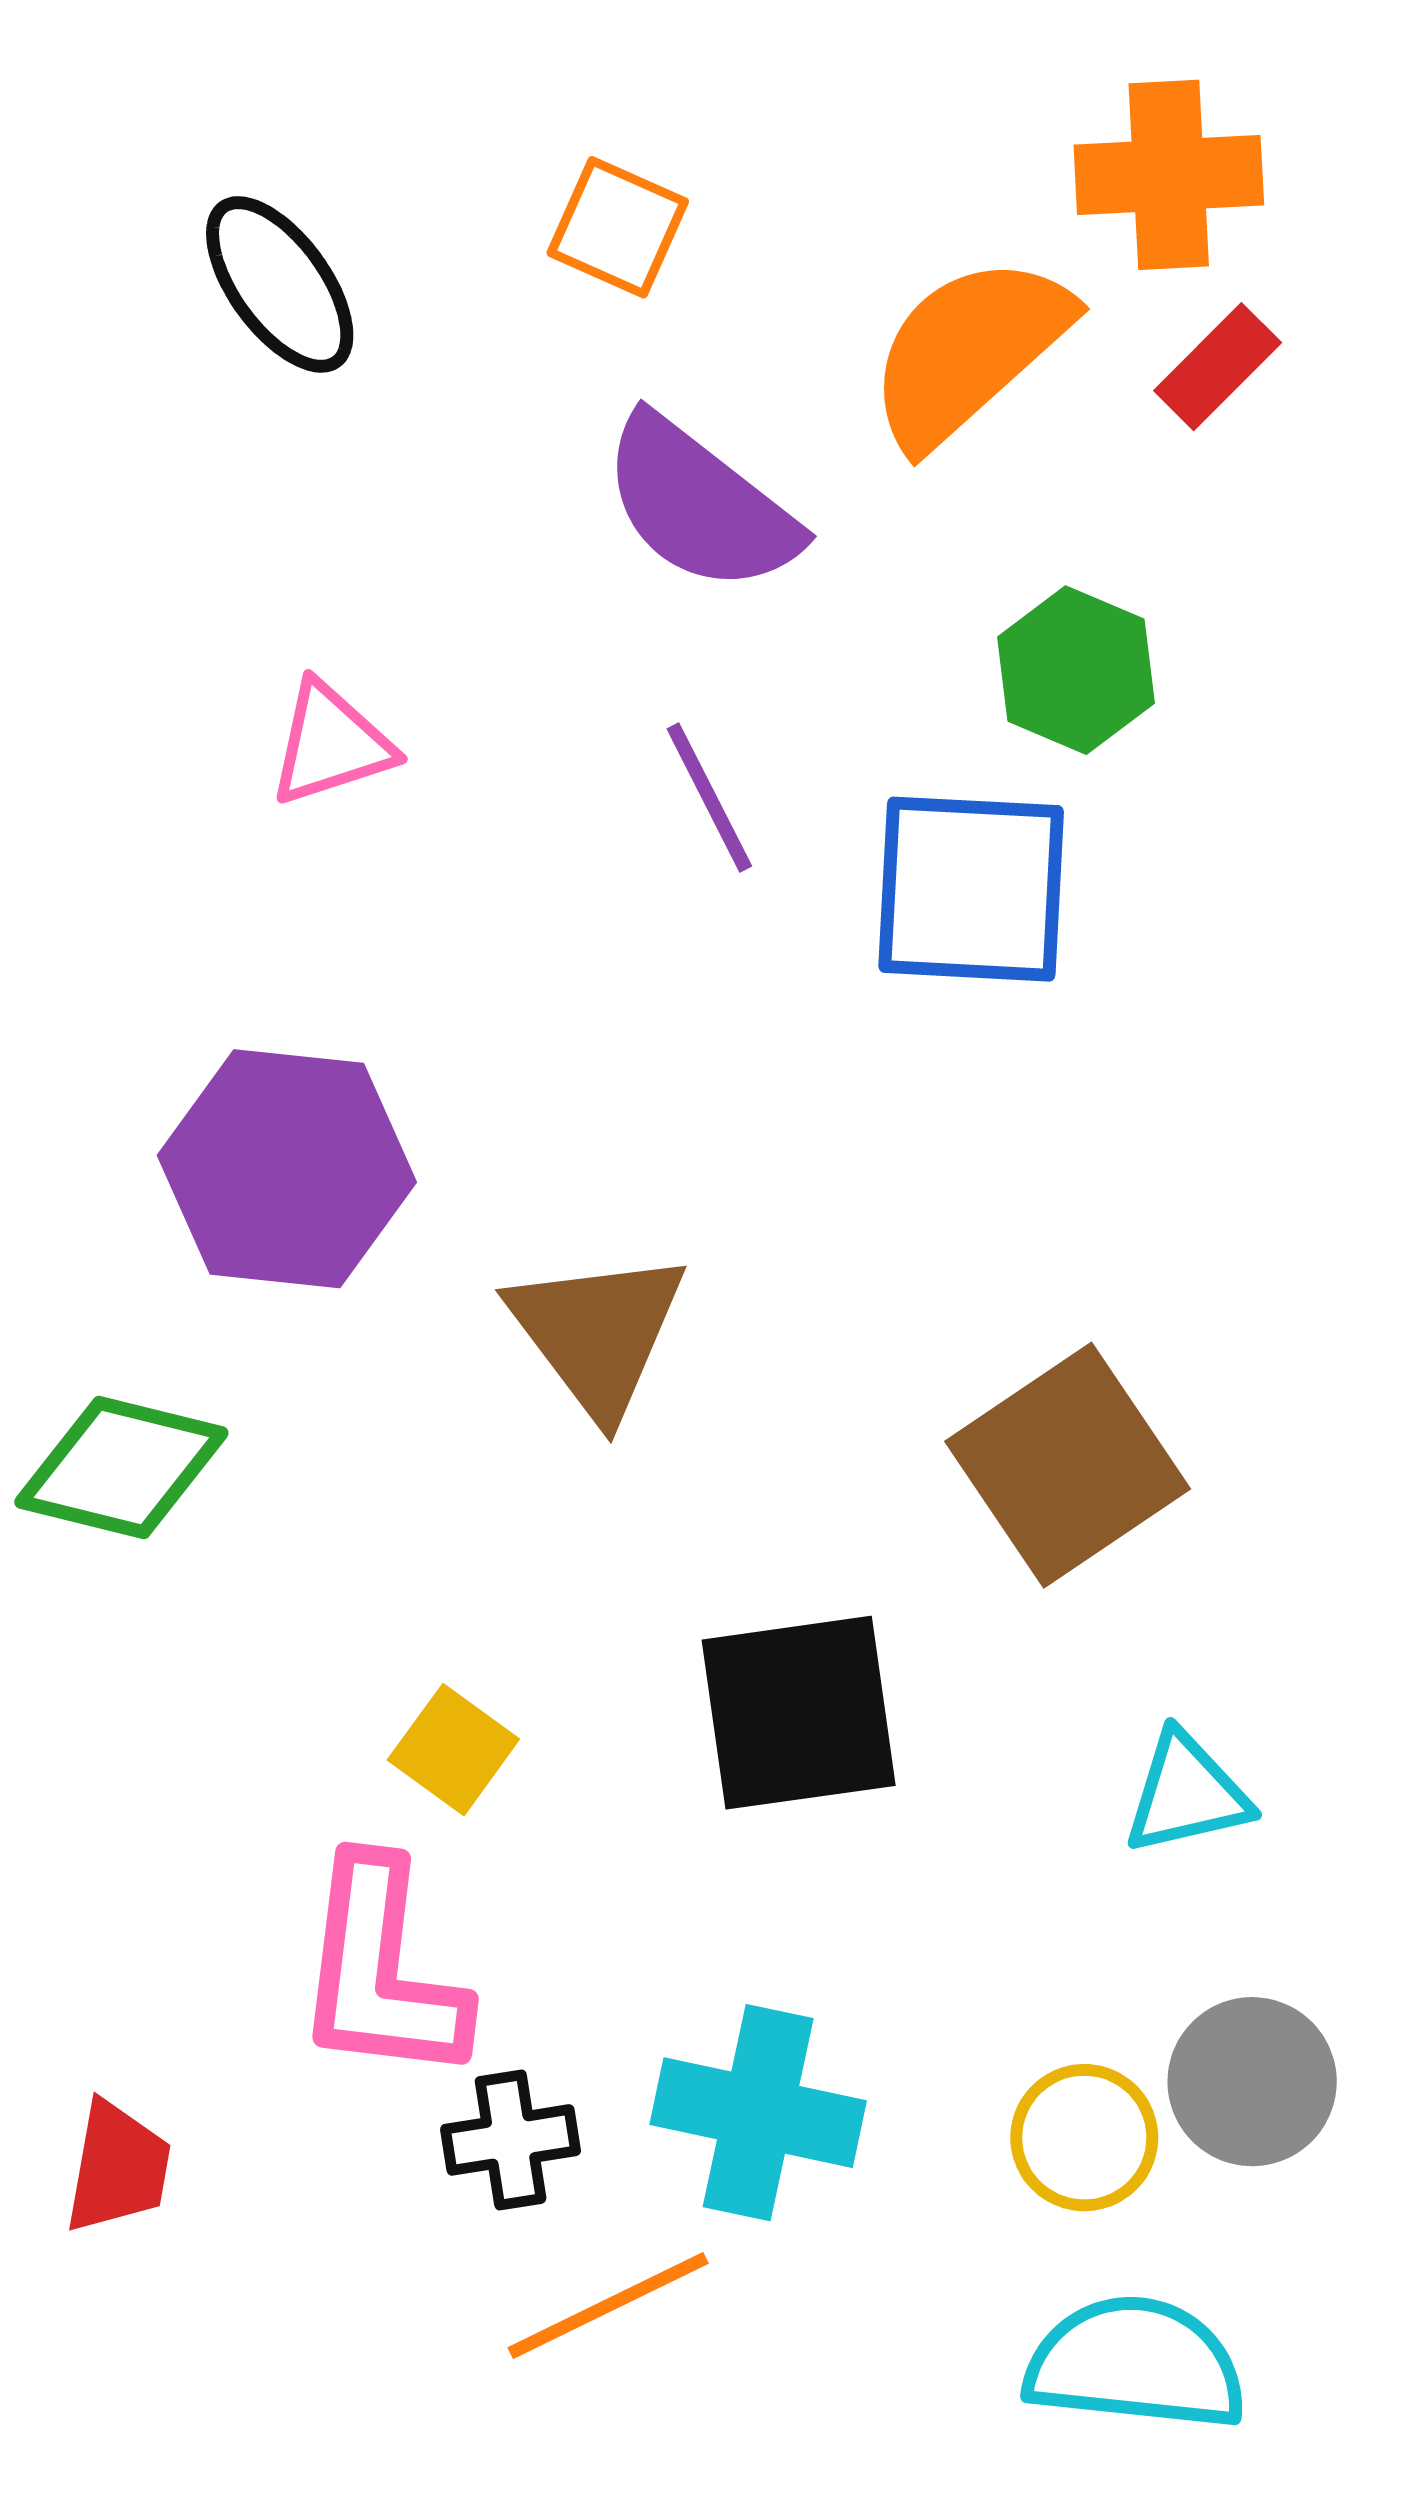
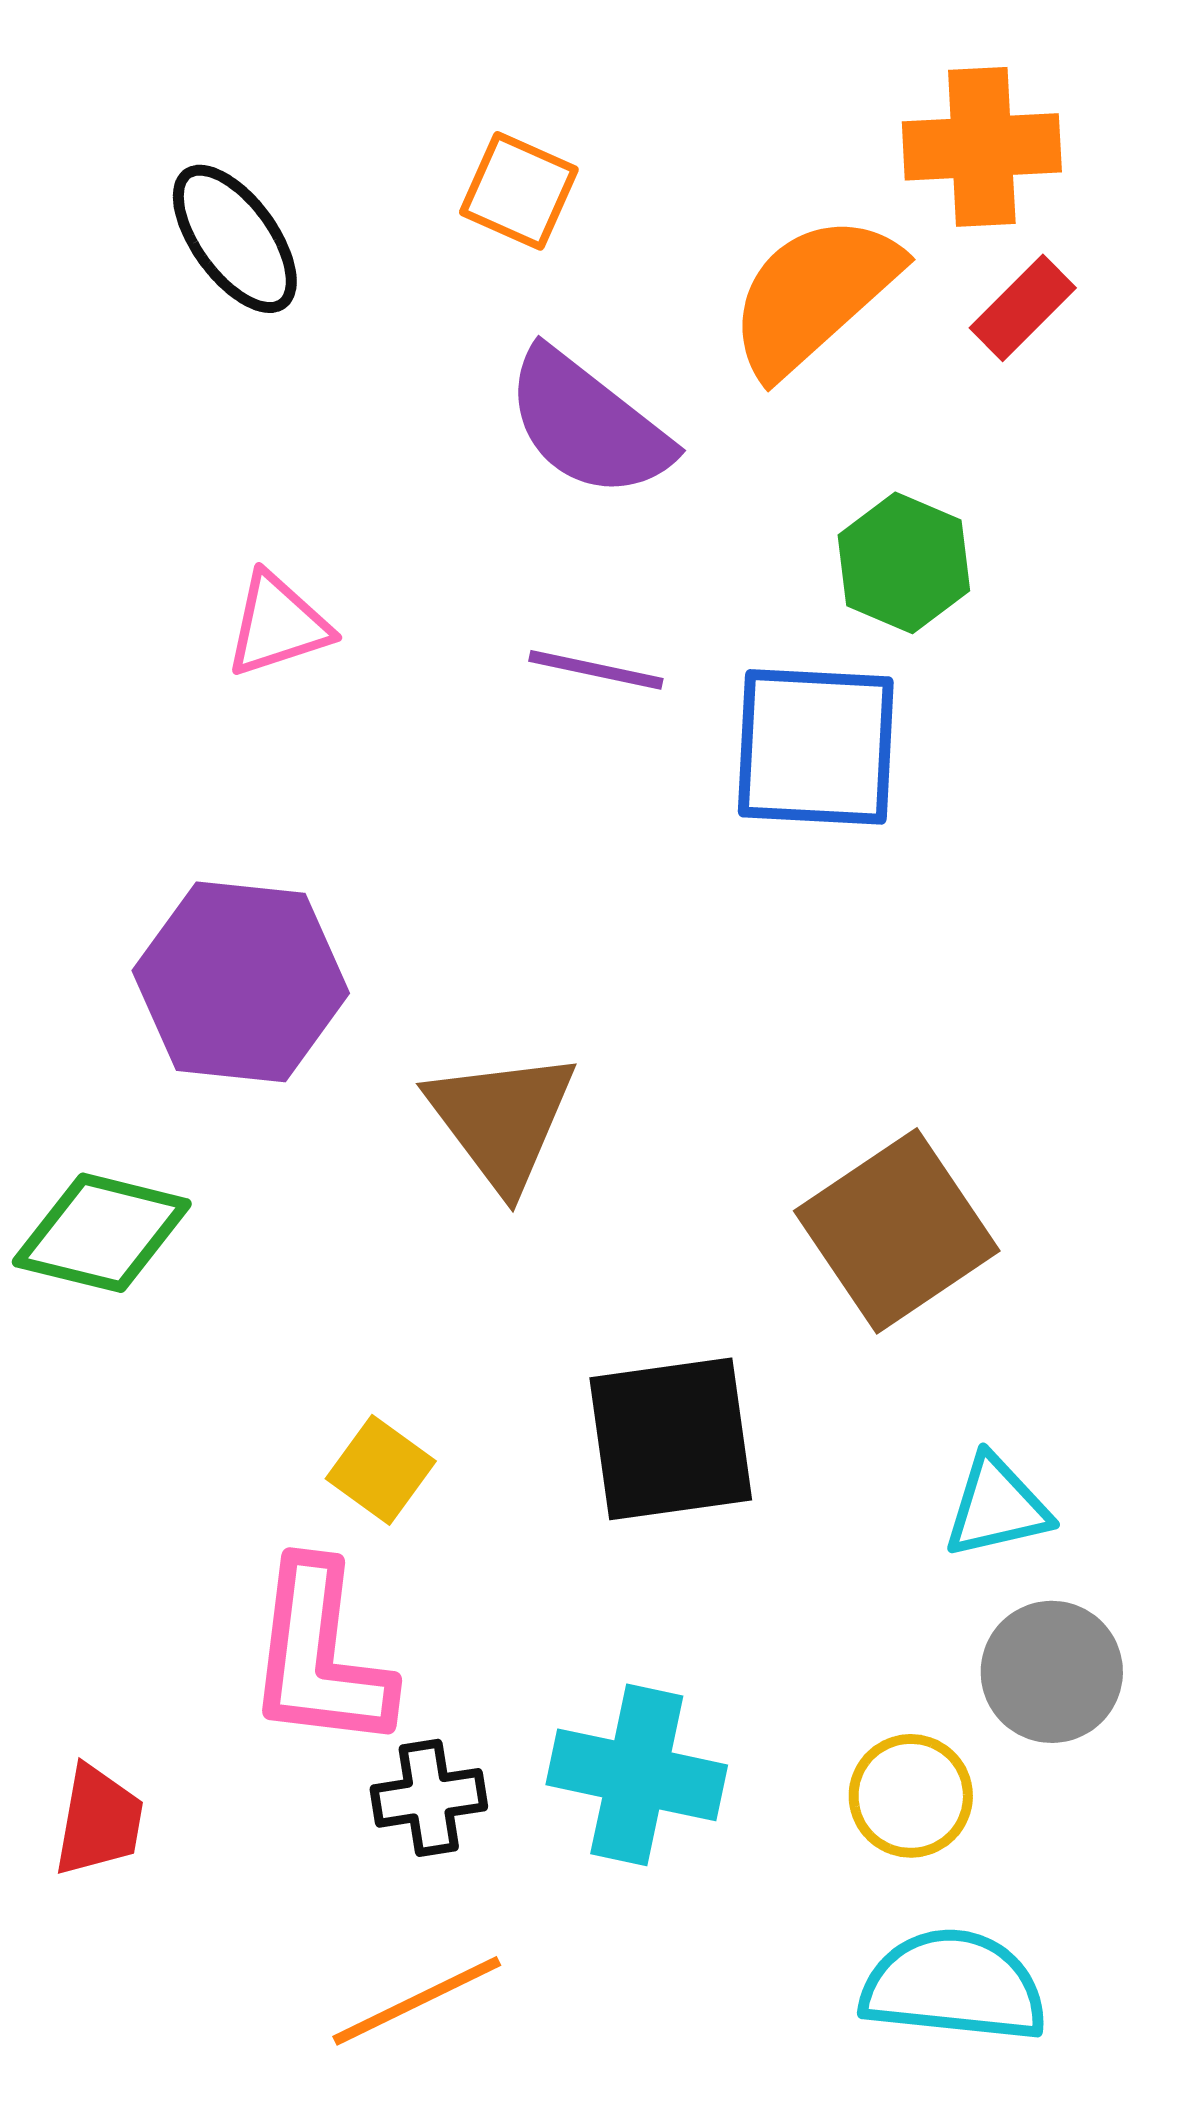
purple line: (709, 797) -> (596, 670), turned -51
gray circle: (1252, 2082) -> (1052, 1672), moved
orange line: (608, 2305) -> (417, 2001), moved

